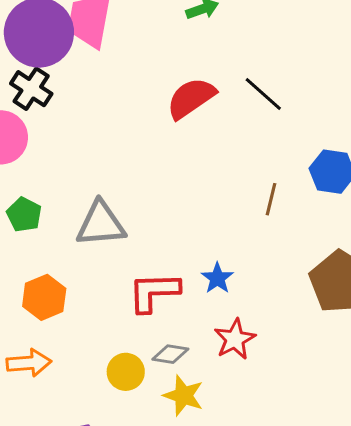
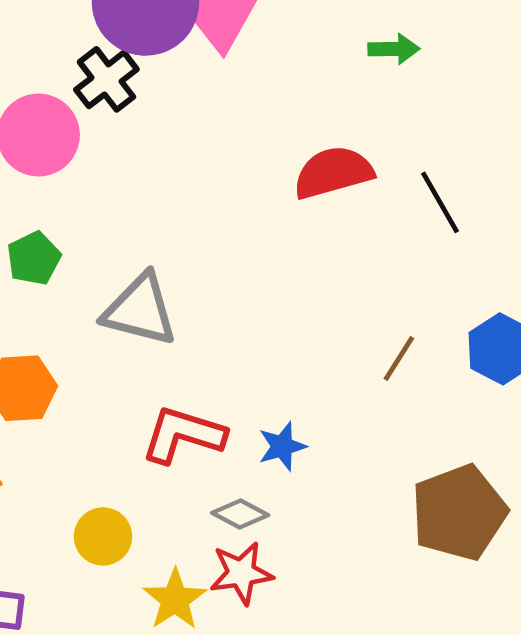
red star: (235, 339) -> (241, 573), moved
gray diamond: (170, 354) -> (240, 514), moved

